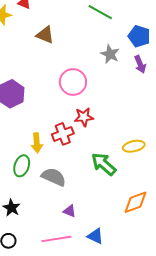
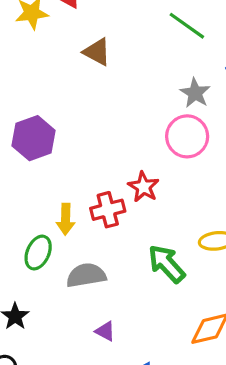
pink circle: (73, 82) -> (187, 136), moved
red star: (84, 117) -> (144, 187), turned 30
gray semicircle: (54, 177) -> (86, 275), turned -40

